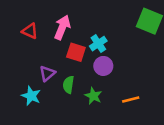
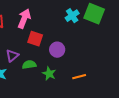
cyan cross: (98, 44) -> (72, 16), moved
green semicircle: (68, 85) -> (29, 65), turned 72

